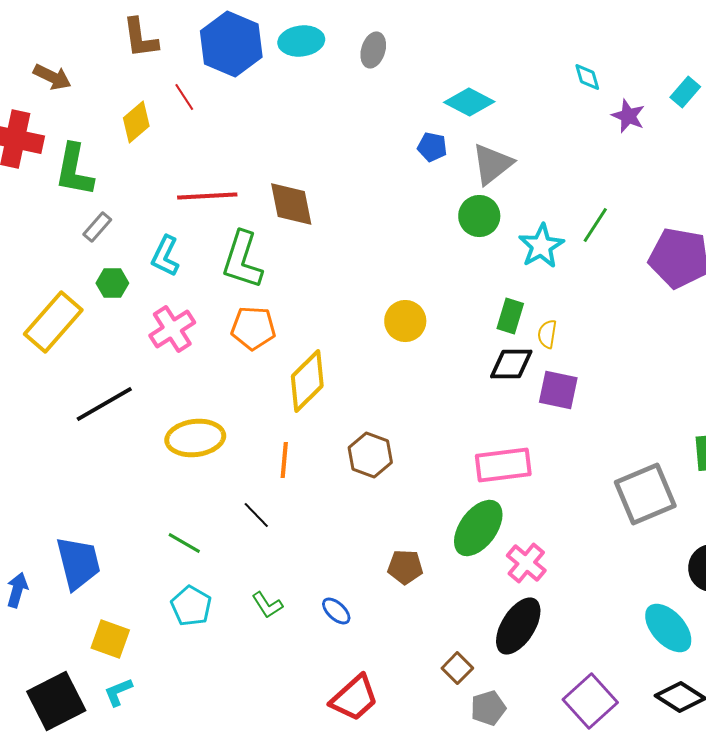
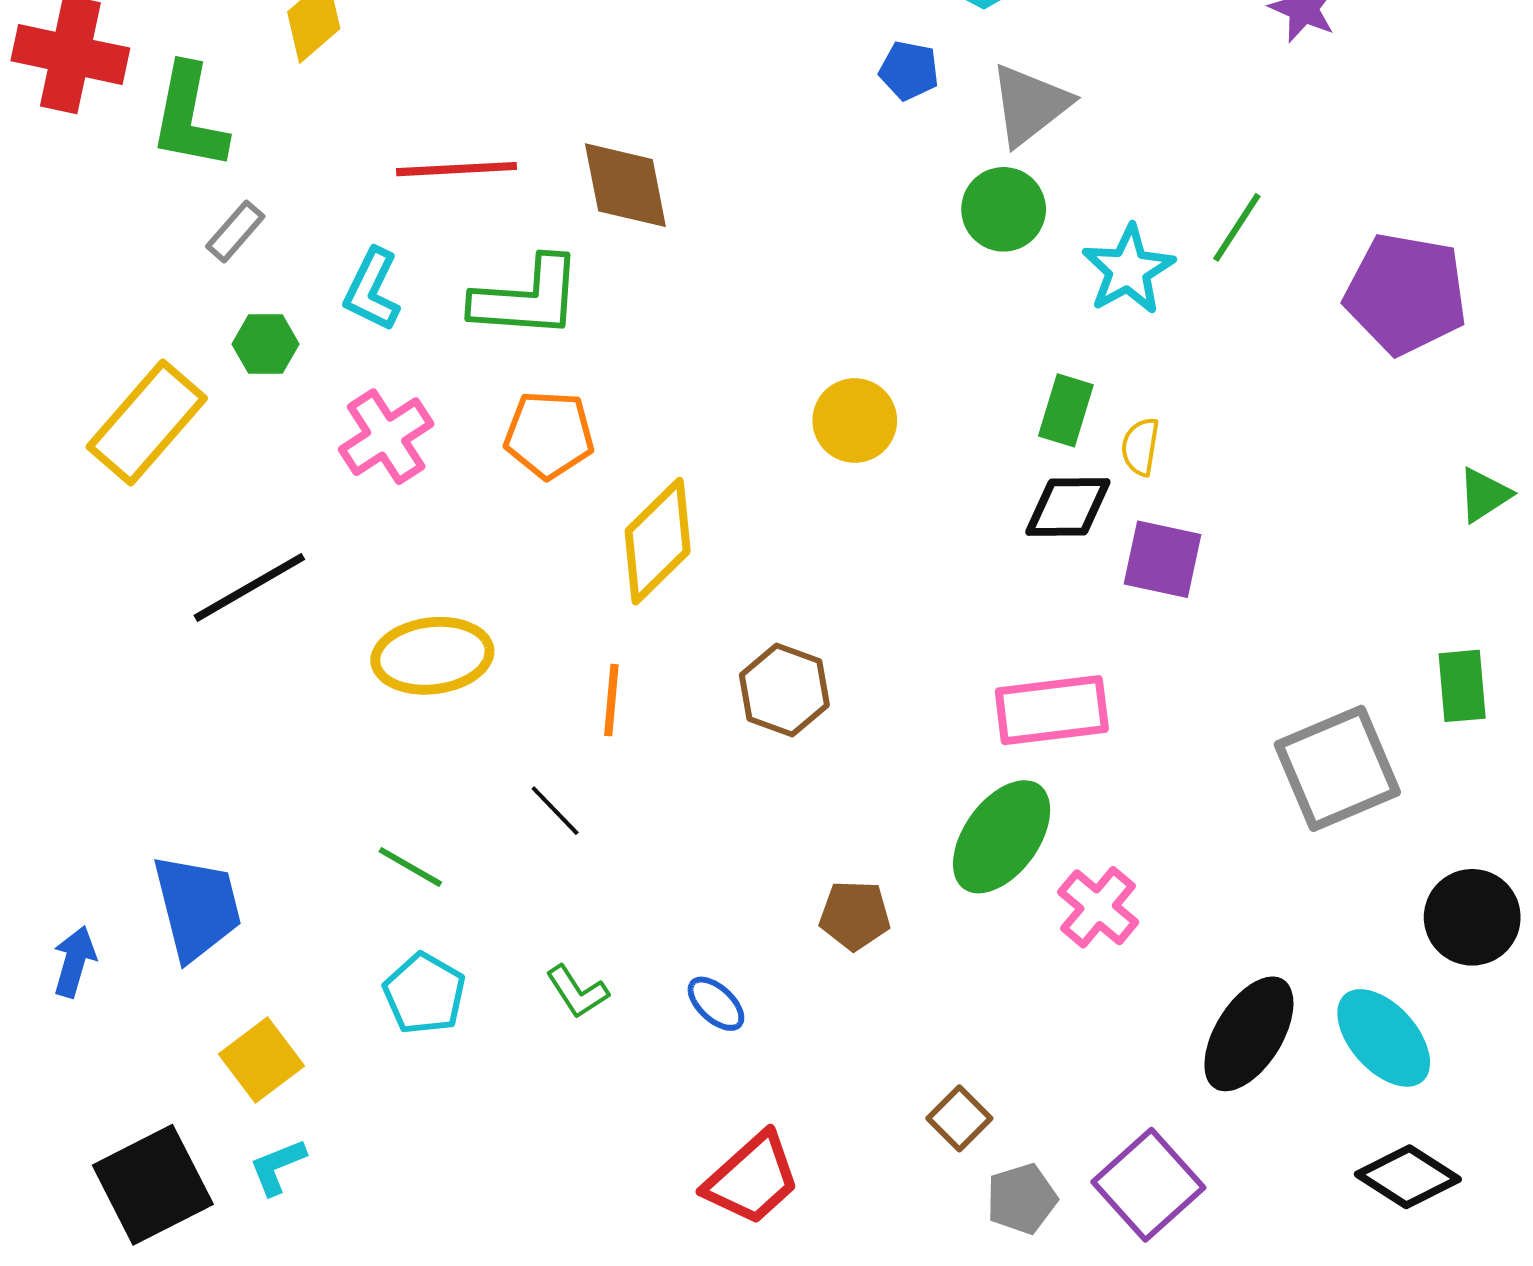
green L-shape: (242, 260) -> (527, 298), turned -104
black ellipse: (518, 626) -> (1249, 1034), moved
yellow square: (110, 639) -> (261, 1060), turned 33
purple square: (590, 701) -> (1148, 1185), moved

